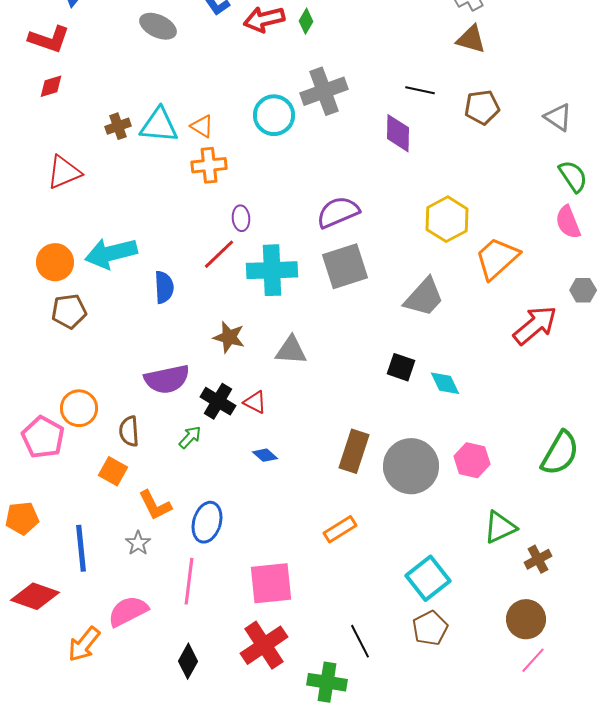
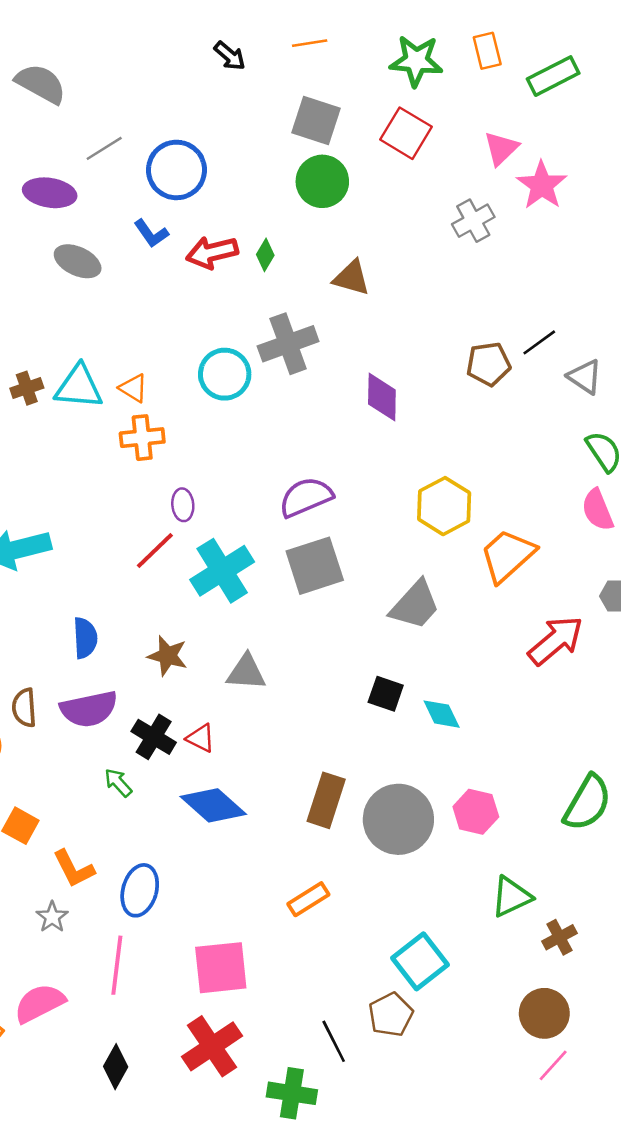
brown triangle: (471, 39) -> (351, 278), moved
black line: (420, 90) -> (539, 342), moved, turned -48
cyan cross: (272, 270) -> (222, 571), turned -30
blue semicircle: (164, 287) -> (85, 638), moved
brown semicircle: (129, 431) -> (24, 708), moved
green arrow: (190, 437) -> (118, 783), turned -85
blue diamond: (265, 455) -> (213, 805), size x2.0
brown pentagon: (430, 628) -> (391, 1015), moved

